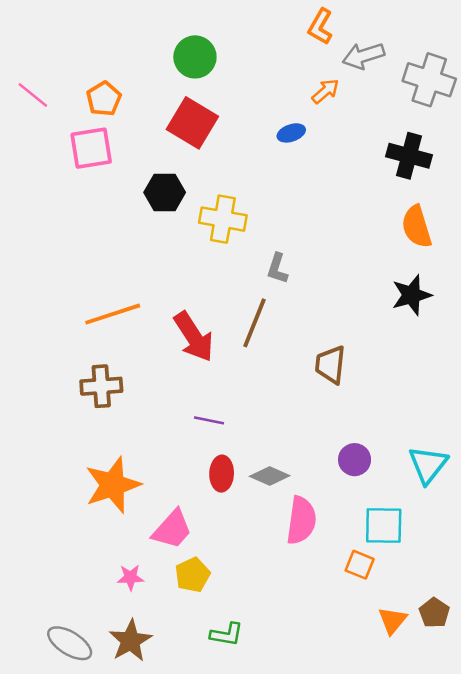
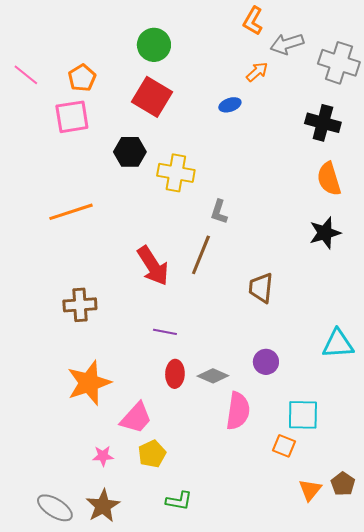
orange line: (113, 314) -> (71, 212), moved
purple circle: (355, 460) -> (266, 362), moved
cyan triangle: (428, 465) -> (338, 344), moved, turned 48

